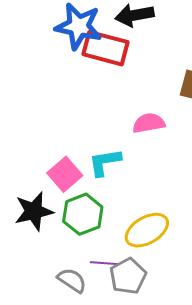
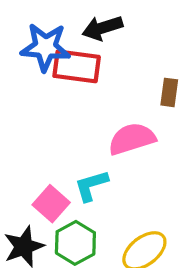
pink semicircle: (149, 123) -> (132, 139), size x1.4

